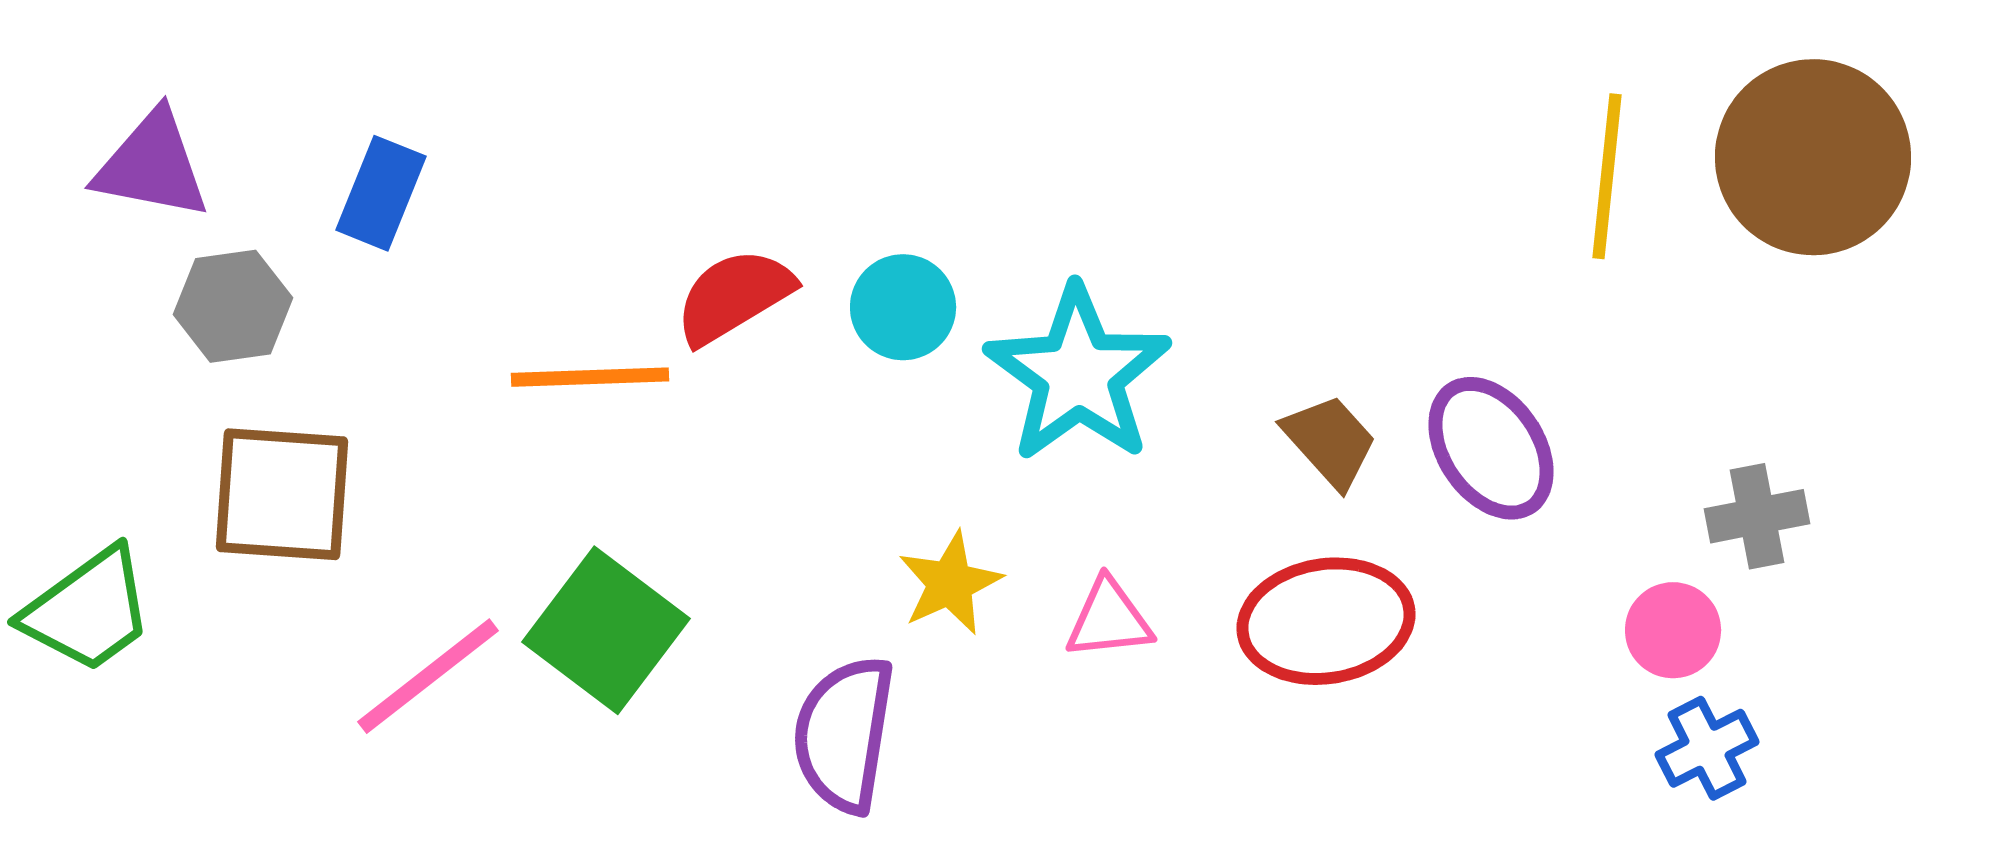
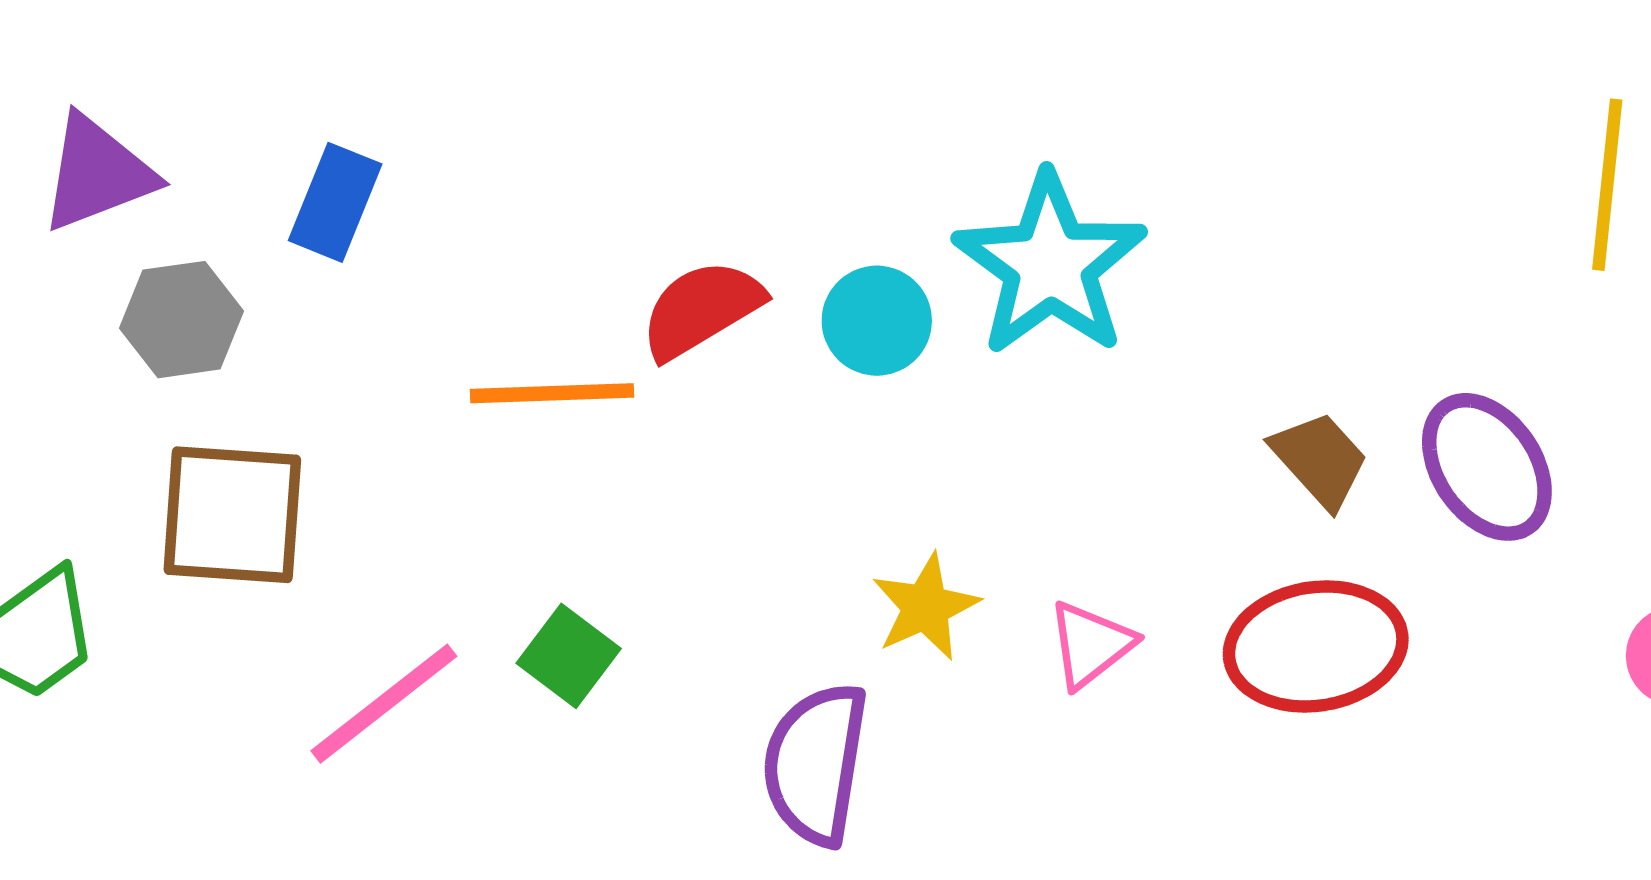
purple triangle: (152, 165) -> (97, 173), turned -32
cyan star: (1078, 374) -> (1050, 265), moved
pink triangle: (1109, 619) -> (1091, 644), turned -32
green square: (606, 630) -> (569, 656), size x0.6

